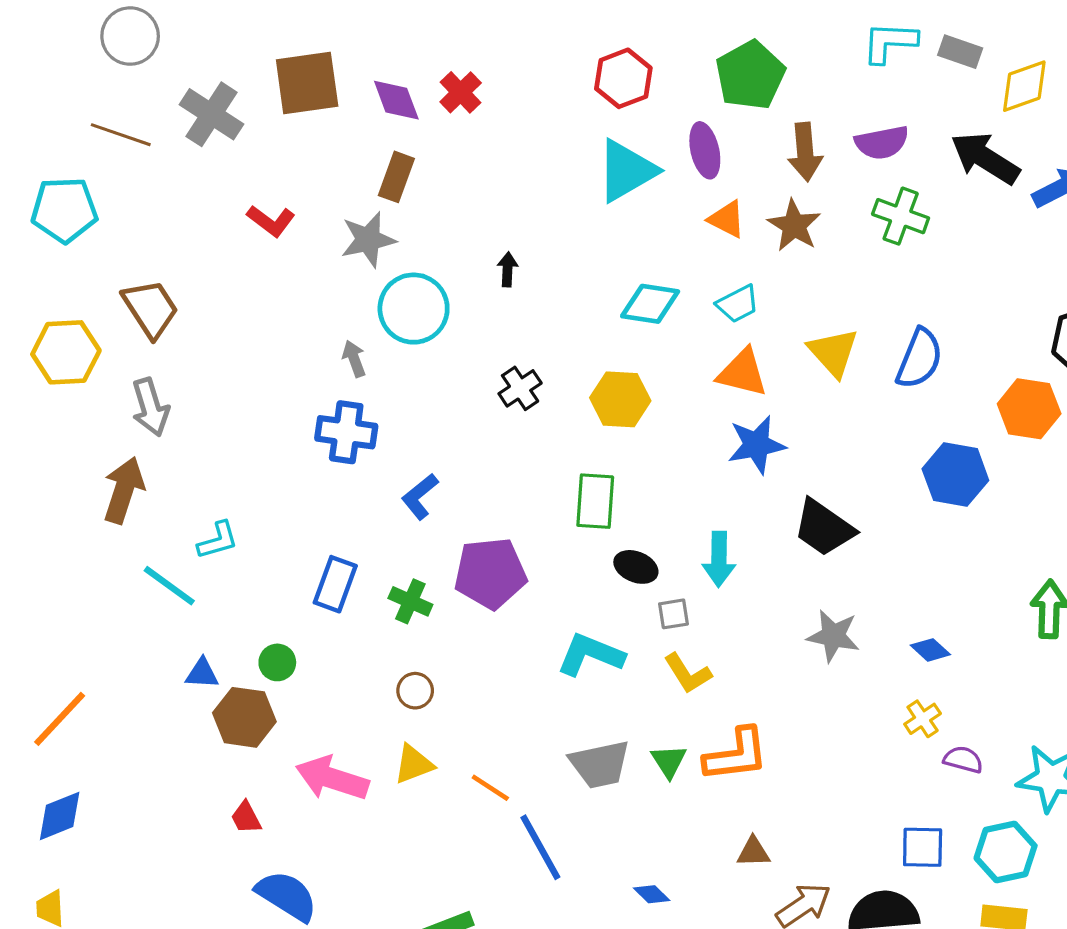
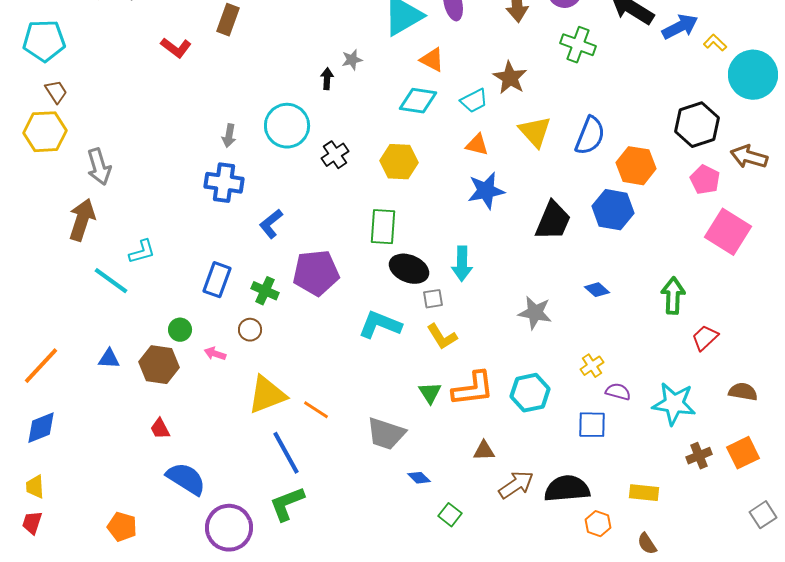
brown rectangle: (396, 177) -> (228, 20), moved
orange triangle: (727, 219) -> (432, 60), moved
brown star: (794, 226) -> (510, 78), moved
gray star: (368, 240) -> (352, 60), moved, size x0.6
brown trapezoid: (150, 309) -> (56, 92), moved, size x0.6
cyan circle: (414, 309) -> (287, 126), moved
gray arrow: (354, 359) -> (229, 136), turned -150
orange triangle: (742, 373) -> (477, 145), size x0.7
orange hexagon: (1029, 409) -> (636, 166), moved
black trapezoid: (824, 528) -> (553, 221), moved, turned -102
black ellipse: (636, 567) -> (409, 269), size x1.4
blue diamond: (930, 650) -> (597, 290), moved
blue triangle: (202, 673) -> (109, 359), moved
brown circle: (415, 691) -> (250, 330), moved
yellow triangle: (414, 764) -> (267, 395), size x1.5
gray trapezoid: (600, 764) -> (386, 434), moved, turned 30
pink arrow: (332, 778) -> (215, 354), moved, size x0.5
blue line: (540, 847) -> (286, 453), moved
blue square: (923, 847) -> (592, 425), moved
cyan hexagon: (1006, 852) -> (530, 393), moved

